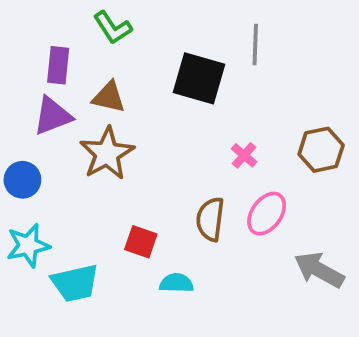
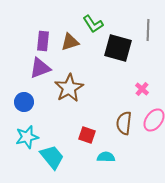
green L-shape: (113, 28) -> (93, 24), moved
brown triangle: (109, 97) -> (70, 42), moved, turned -30
cyan trapezoid: (75, 283) -> (52, 157), turned -116

